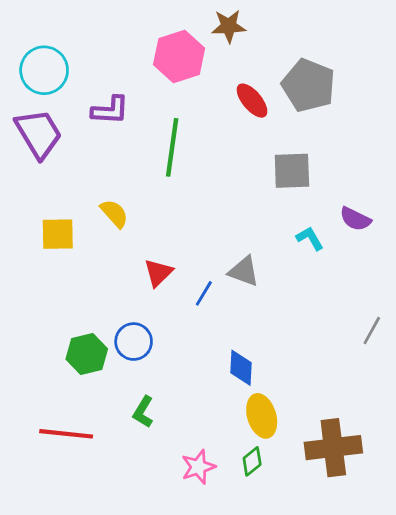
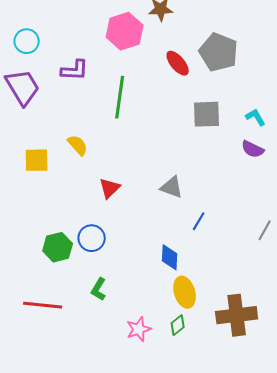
cyan circle: (44, 70) -> (27, 41), size x0.7
cyan L-shape: (310, 238) -> (256, 117), moved
blue line: (204, 293) -> (199, 221), moved

